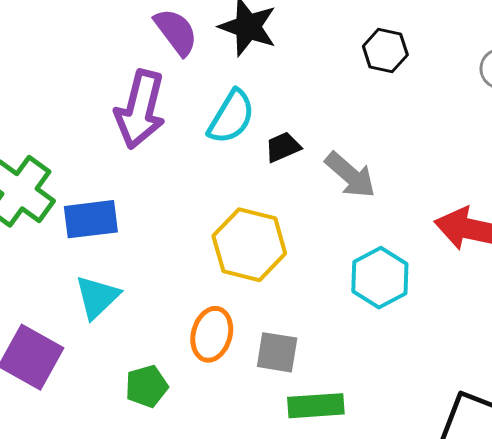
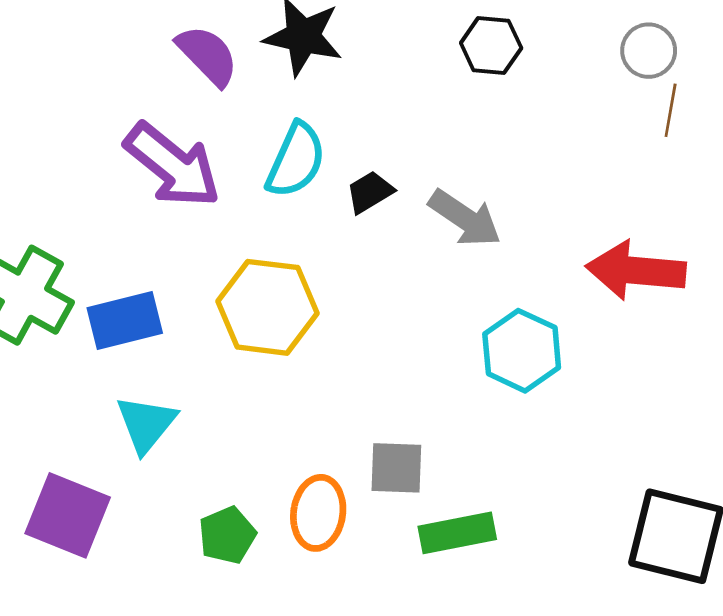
purple arrow: (140, 109) -> (173, 165), turned -58
yellow hexagon: (249, 245) -> (267, 307), moved
orange ellipse: (212, 334) -> (318, 513), moved

